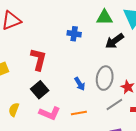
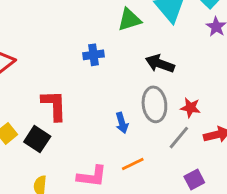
black arrow: (114, 41) -> (160, 64), moved, turned 72
blue arrow: (80, 84) -> (122, 123), turned 32
black square: (40, 90) -> (37, 139), moved

